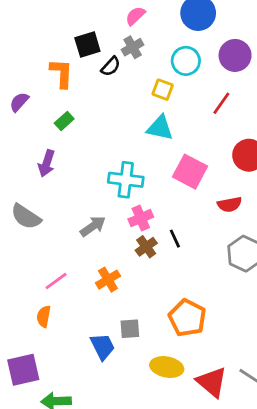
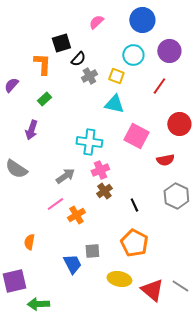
gray cross: (133, 47) -> (89, 76), moved
black line: (175, 239) -> (134, 205), moved
pink line: (56, 281) -> (55, 204), moved

